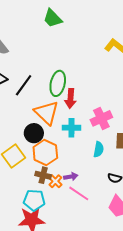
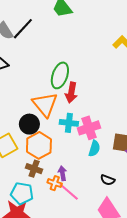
black line: (24, 85) -> (23, 29), moved
pink cross: (101, 118) -> (89, 128), moved
purple arrow: (71, 177) -> (62, 173), turned -96
orange cross: (55, 181) -> (55, 183), moved, turned -32

